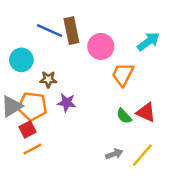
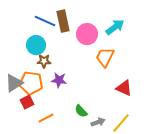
cyan arrow: (148, 42) -> (115, 27), moved
cyan circle: (21, 60) -> (36, 45), moved
green semicircle: (124, 116) -> (81, 111), moved
orange line: (32, 149) -> (46, 118), moved

